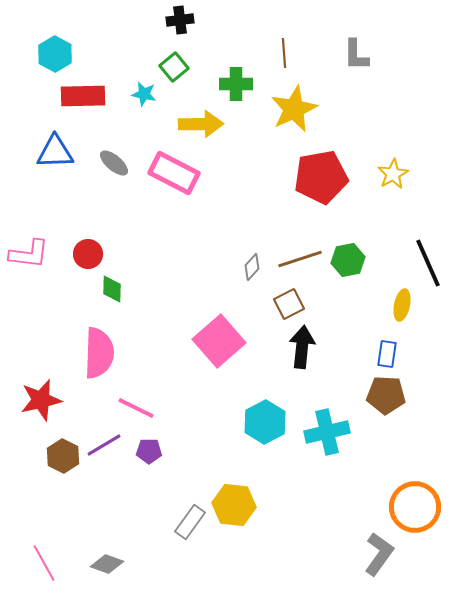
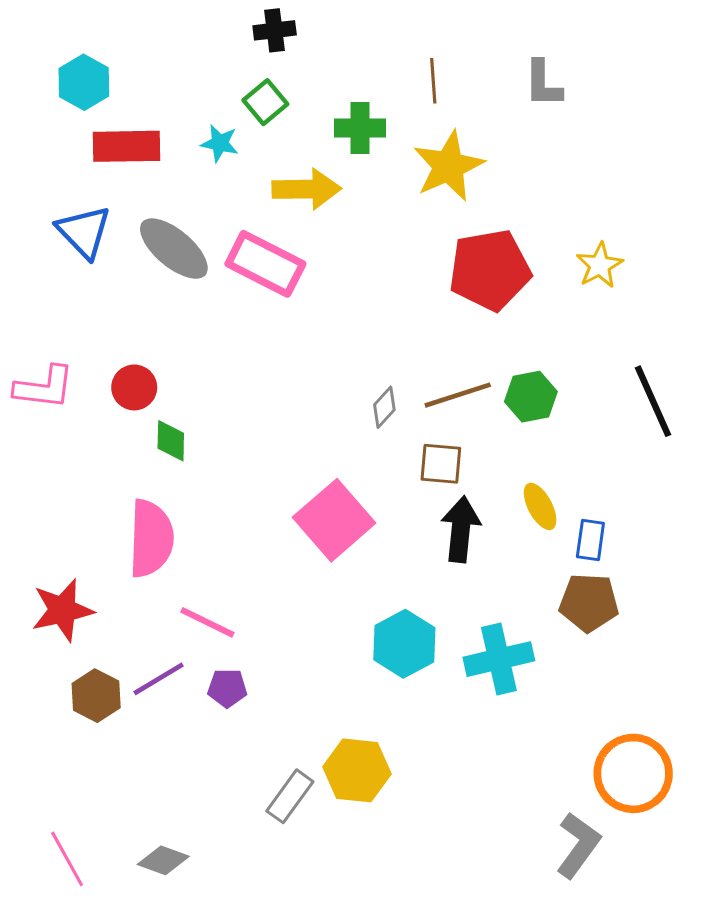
blue triangle: (55, 152) -> (84, 232), turned 48
gray ellipse: (114, 163) -> (174, 249), size x1.6
brown square: (289, 304) -> (441, 464), turned 32
yellow ellipse: (402, 305) -> (540, 506), moved, turned -40

